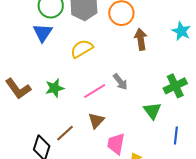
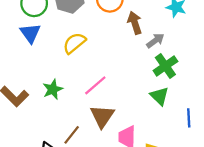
gray arrow: (120, 82) -> (155, 41), moved, turned -78
green cross: (175, 86) -> (165, 66), moved
brown triangle: (96, 121) -> (102, 116), size x1.4

